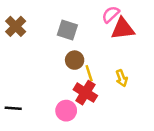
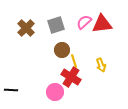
pink semicircle: (111, 14) -> (84, 22), moved
brown cross: (16, 26) -> (26, 28), moved
gray square: (67, 30) -> (56, 25), turned -36

